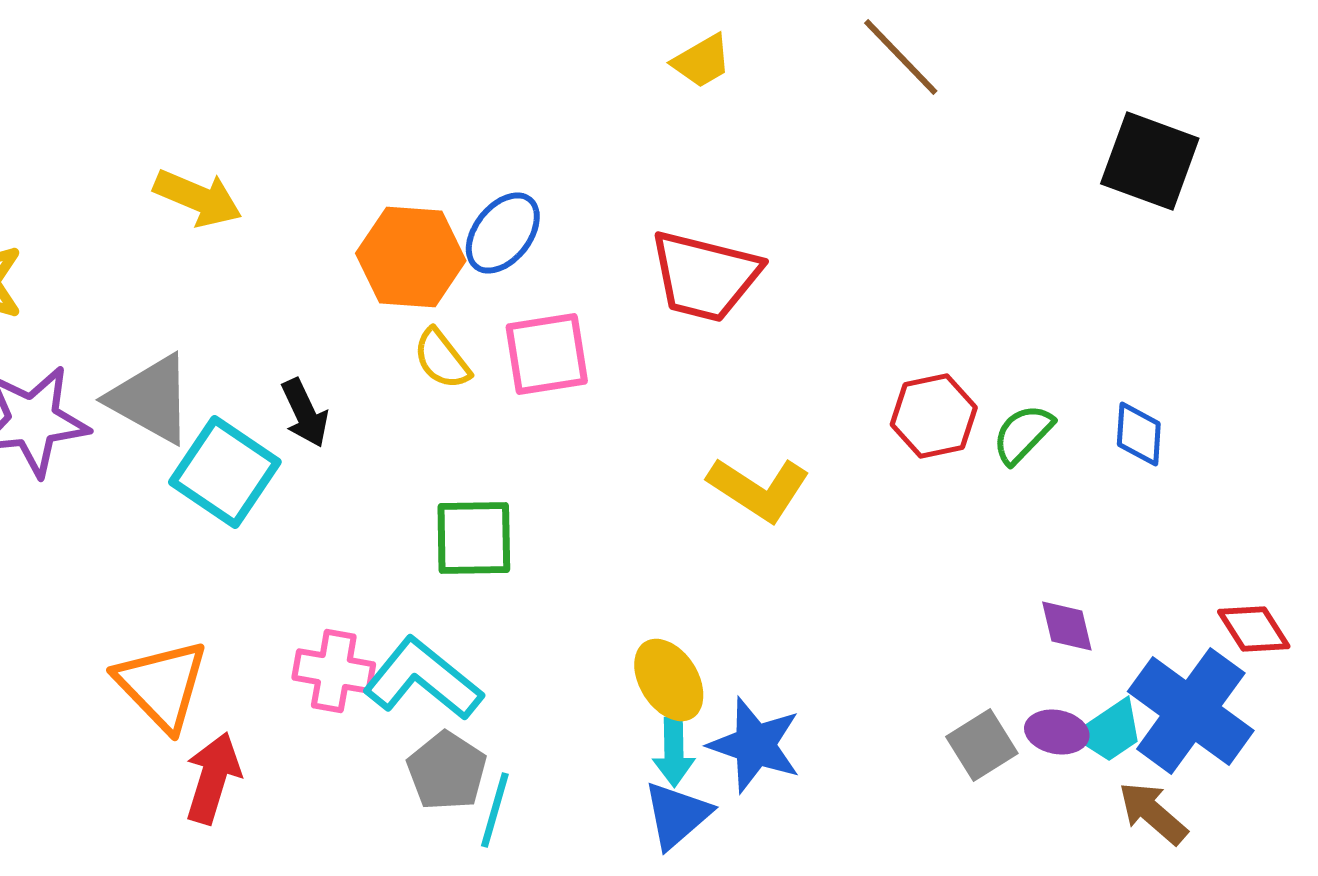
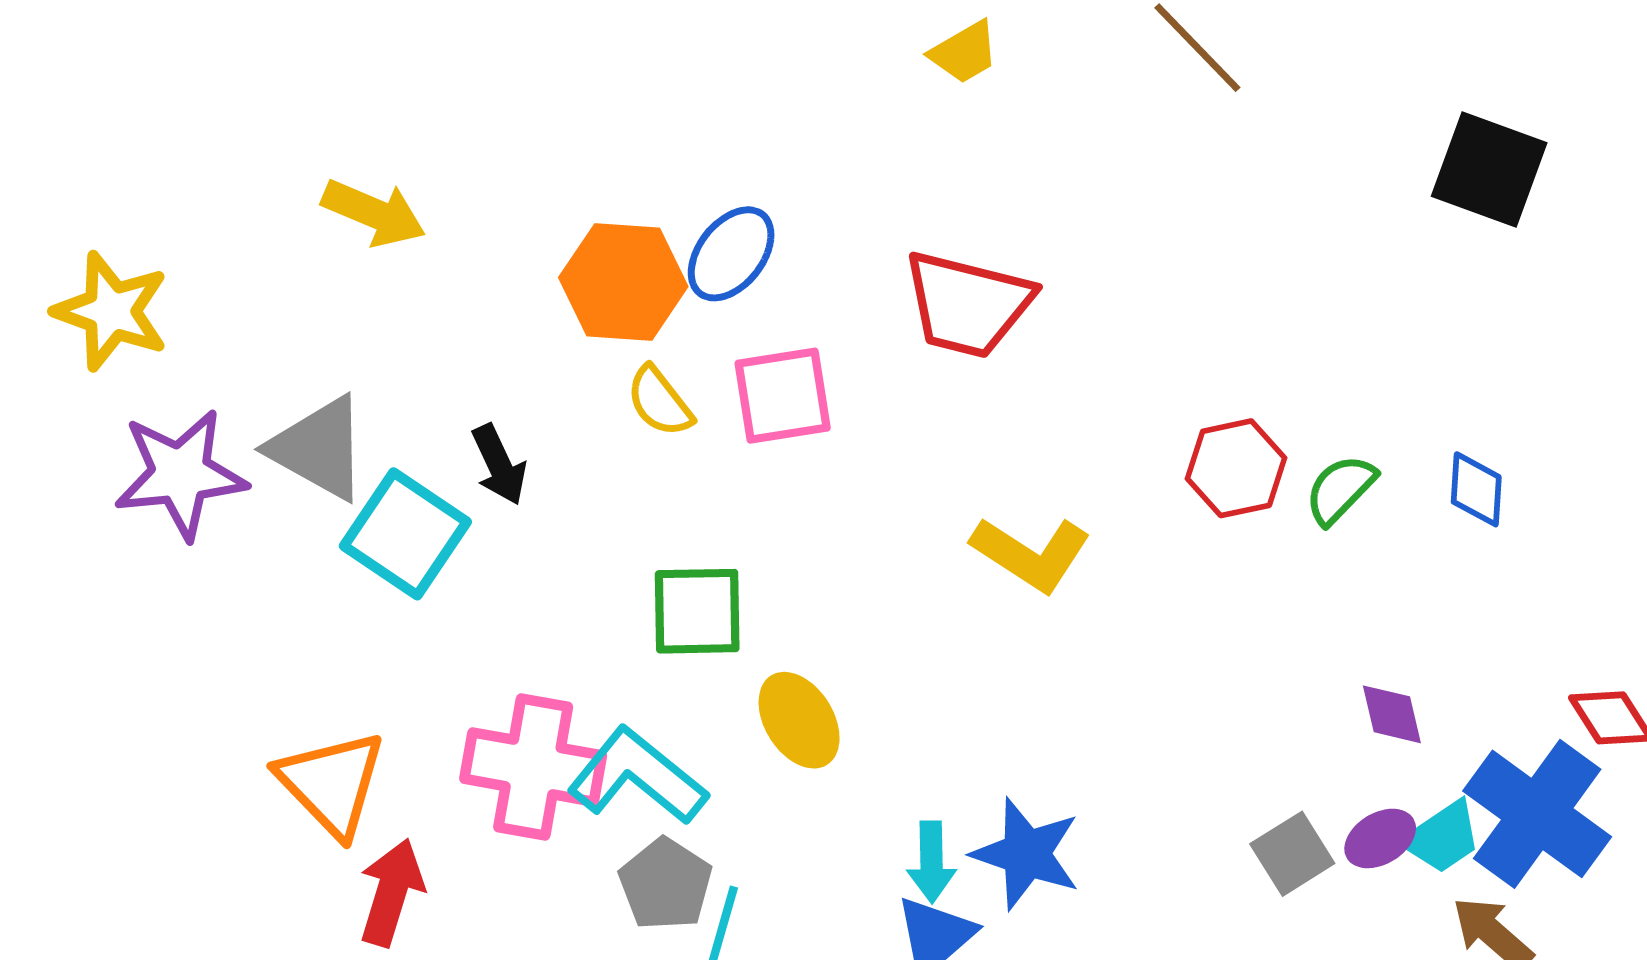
pink cross: (334, 671) -> (533, 767), size x1.5
yellow ellipse: (669, 680) -> (799, 720), moved
purple ellipse: (1057, 732) -> (1380, 838), turned -42

